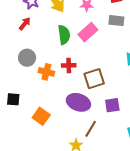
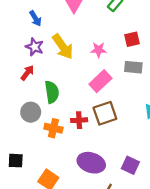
green semicircle: (64, 35) -> (52, 92), moved
brown square: (94, 79) -> (105, 113), moved
purple square: (112, 105) -> (130, 165), turned 35

